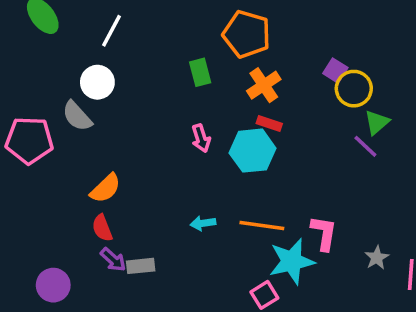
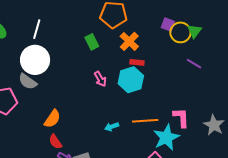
white circle: (97, 82) -> (35, 60), size x1.5
green triangle: (377, 122) -> (194, 31), moved
gray star: (377, 258) -> (214, 125), size x1.5

